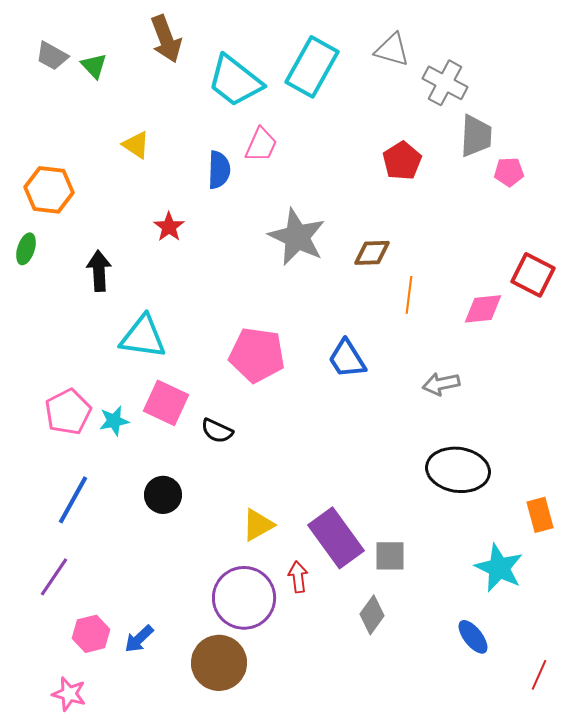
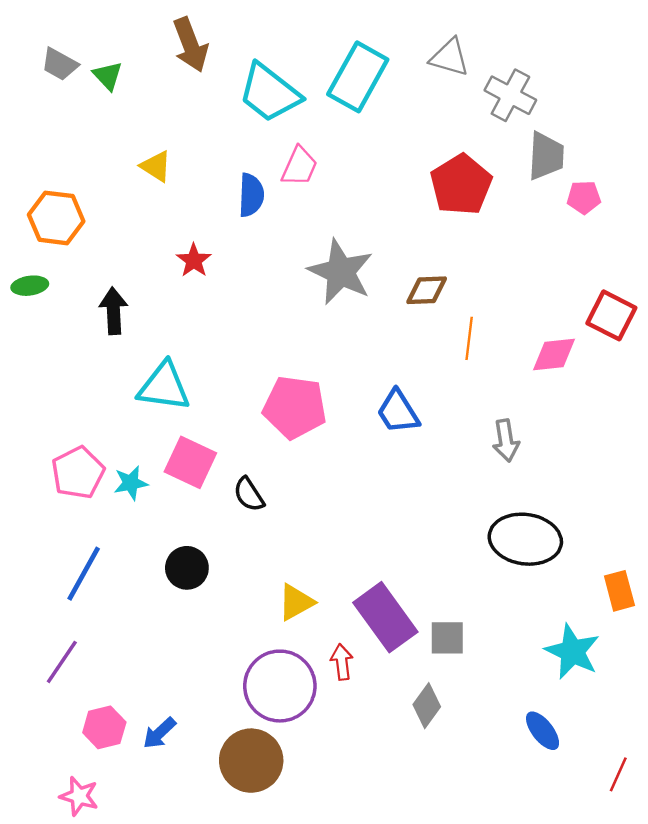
red pentagon: (402, 161) -> (461, 185), size x1.4
green ellipse: (26, 249) -> (30, 286), turned 64
gray arrow: (441, 384) -> (506, 441), turned -87
black semicircle: (217, 431) -> (249, 494), turned 32

